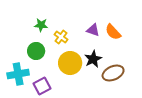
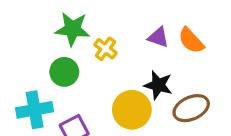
green star: (41, 25) -> (73, 29), size x1.5
black star: (93, 59) -> (158, 85), turned -30
yellow circle: (70, 63) -> (132, 110), moved

